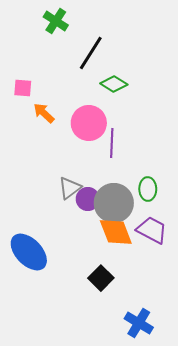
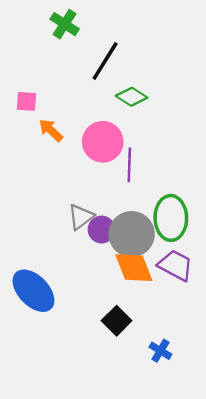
green ellipse: (148, 189) -> (171, 218), size x1.6
blue cross: (139, 323) -> (160, 351), moved, size x0.7

